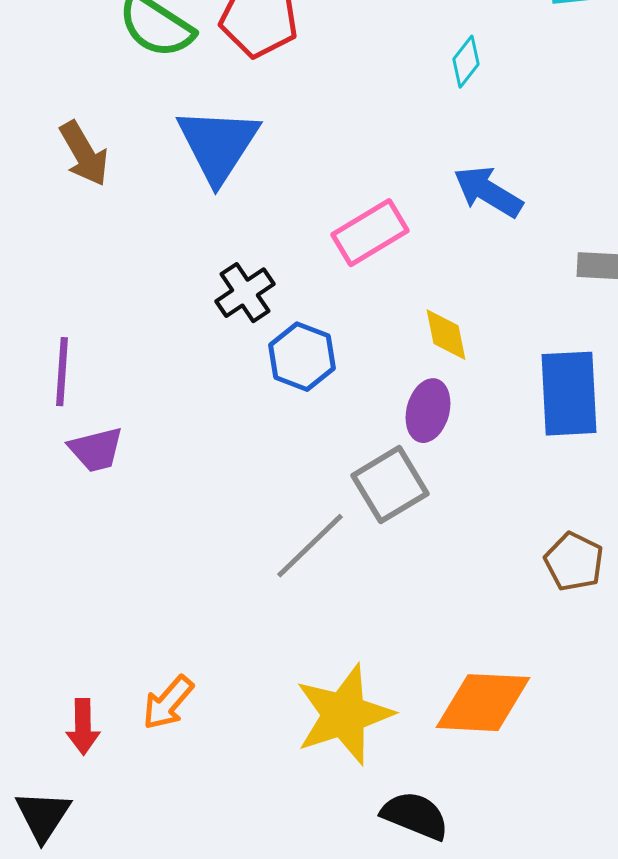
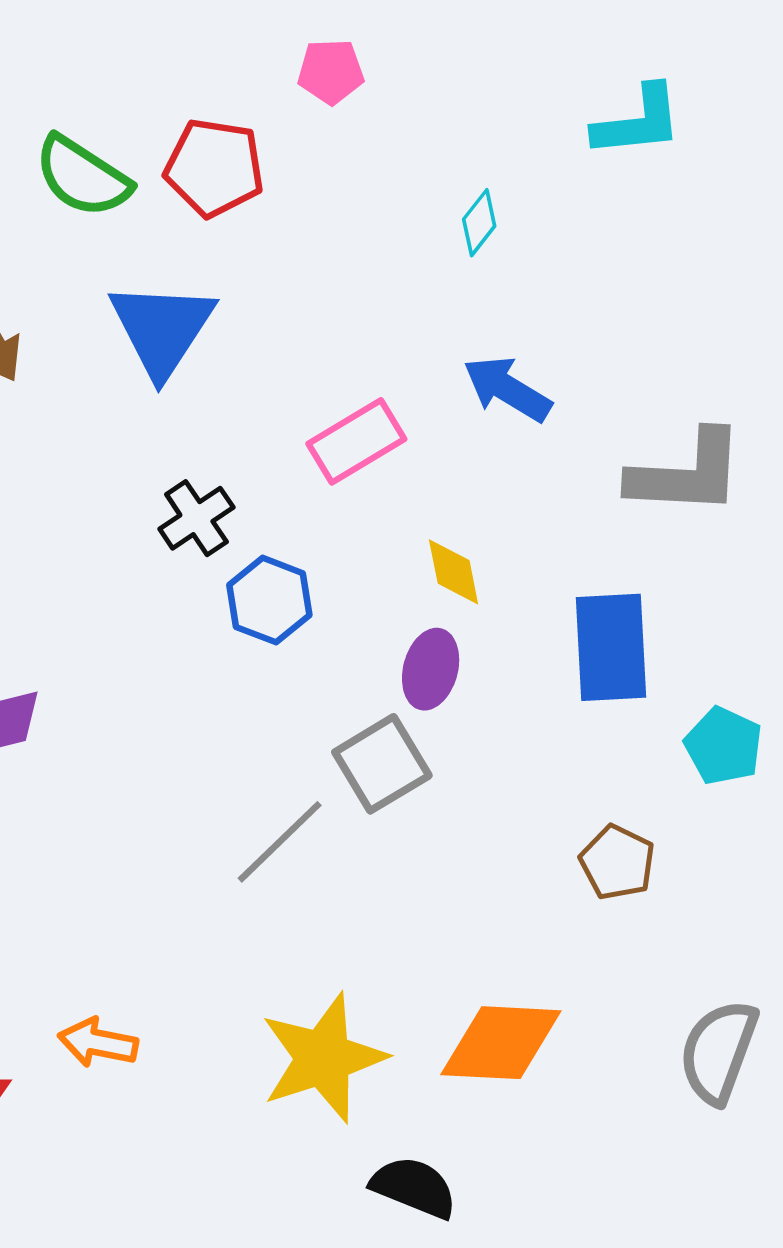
orange arrow: (168, 703) -> (98, 1043), turned 60

